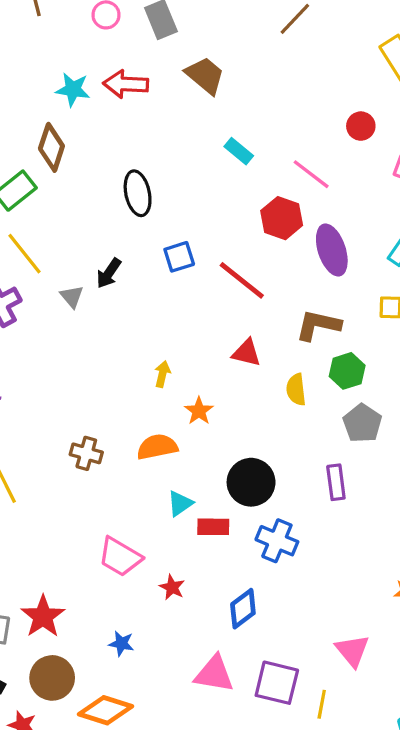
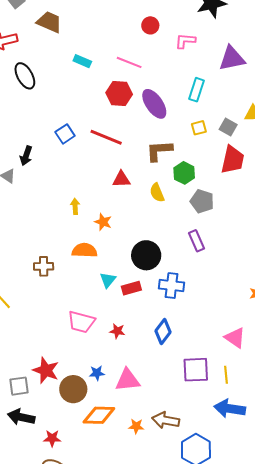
black ellipse: (138, 193) -> (25, 76), moved
orange semicircle: (157, 447) -> (85, 250), turned 30
pink triangle: (214, 674) -> (128, 380), moved
brown circle: (52, 678) -> (73, 389), moved

